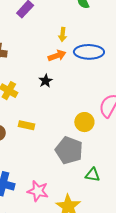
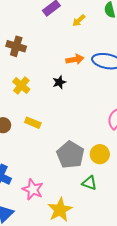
yellow arrow: (63, 34) -> (79, 20), moved, turned 32
yellow circle: (84, 122) -> (100, 154), moved

